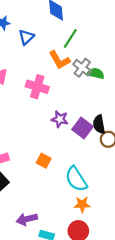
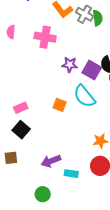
green semicircle: (96, 73) -> (98, 18), turned 77
cyan semicircle: (76, 179) -> (84, 96), moved

